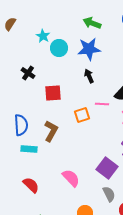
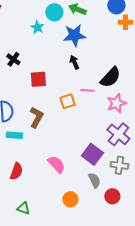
cyan star: (43, 36) -> (37, 27), moved
cyan circle: (59, 48) -> (54, 12), moved
red semicircle: (31, 185) -> (16, 171), turned 66

